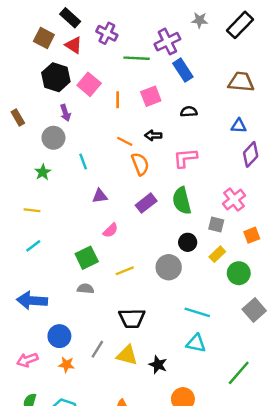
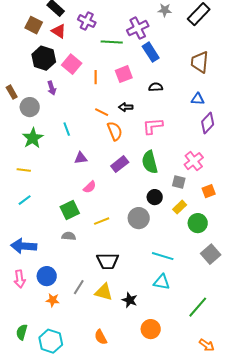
brown trapezoid: (241, 82) -> (200, 62), turned -90
gray circle: (53, 138) -> (30, 107), moved
green star: (43, 172) -> (33, 138), size x1.5
pink arrow: (27, 360) -> (20, 279), moved, turned -78

